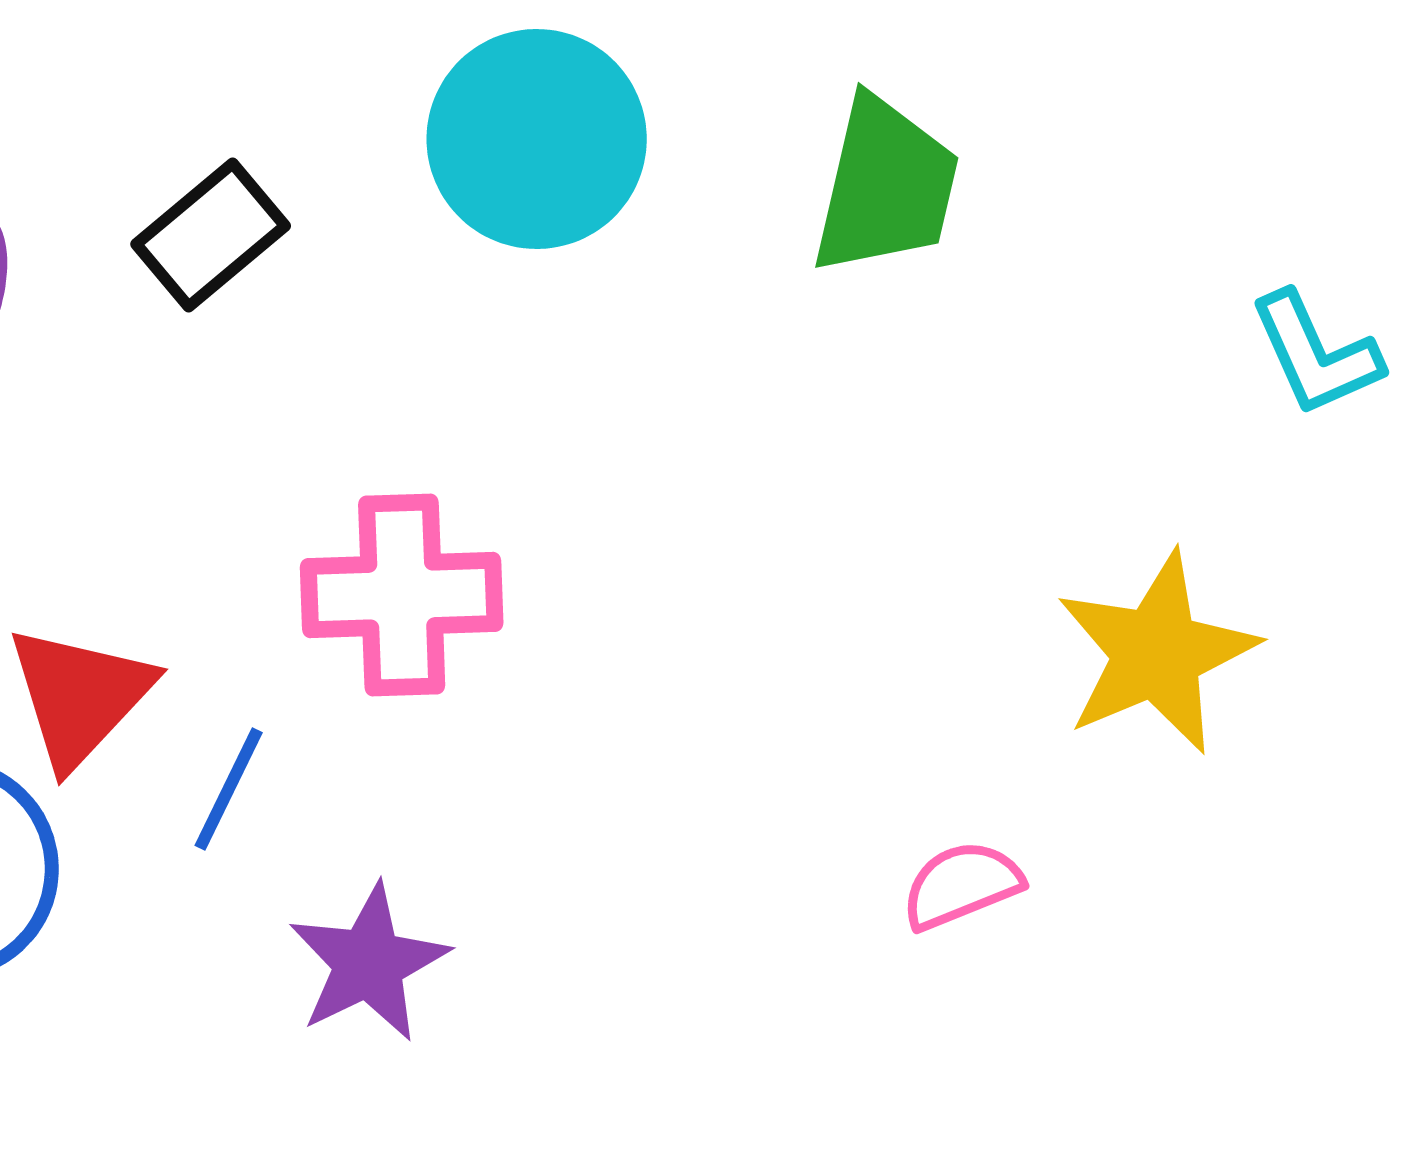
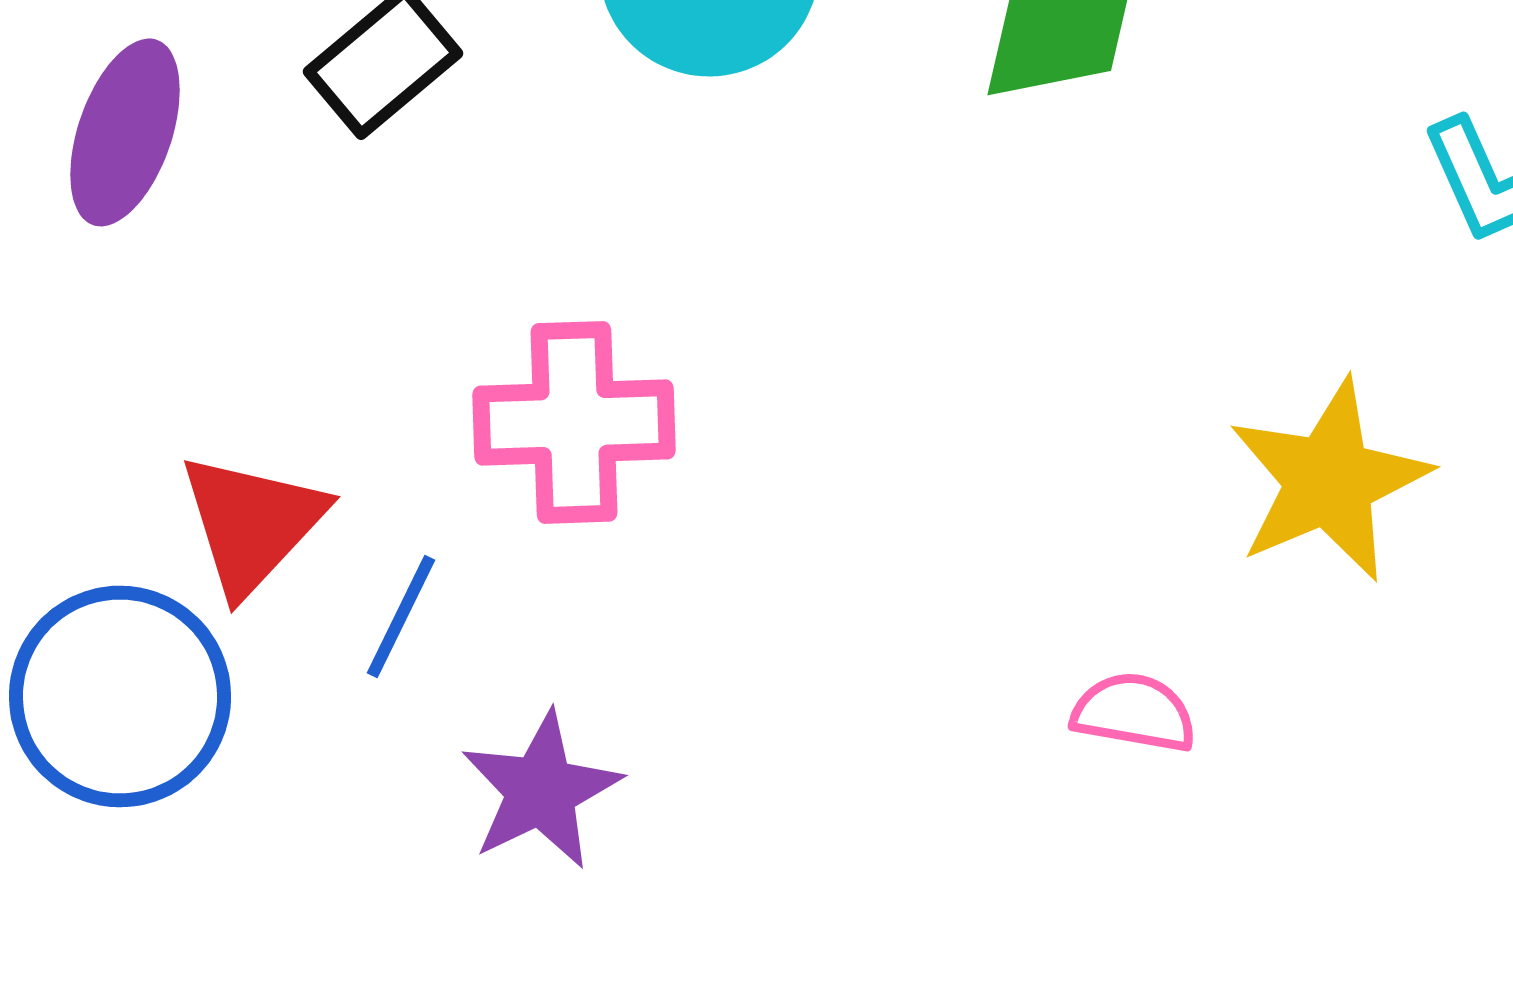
pink semicircle: (962, 885) -> (1134, 712), turned 32

